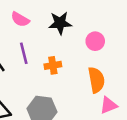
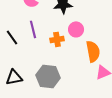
pink circle: (95, 41) -> (76, 29), moved

